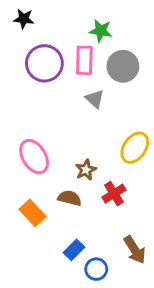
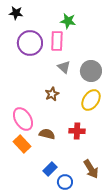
gray circle: (123, 66) -> (91, 71), moved
pink ellipse: (34, 157) -> (23, 119), moved
brown star: (86, 170) -> (52, 94), moved
red cross: (114, 194) -> (77, 131), turned 35

